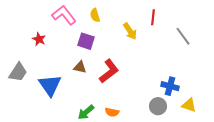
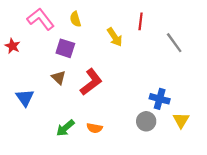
brown triangle: (80, 67) -> (59, 77), turned 32
blue triangle: (50, 85) -> (25, 98), size x0.7
yellow triangle: (189, 105) -> (181, 120), turned 42

